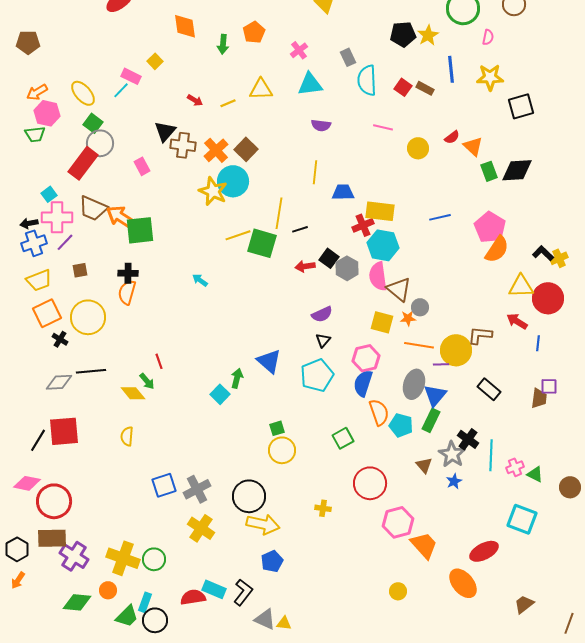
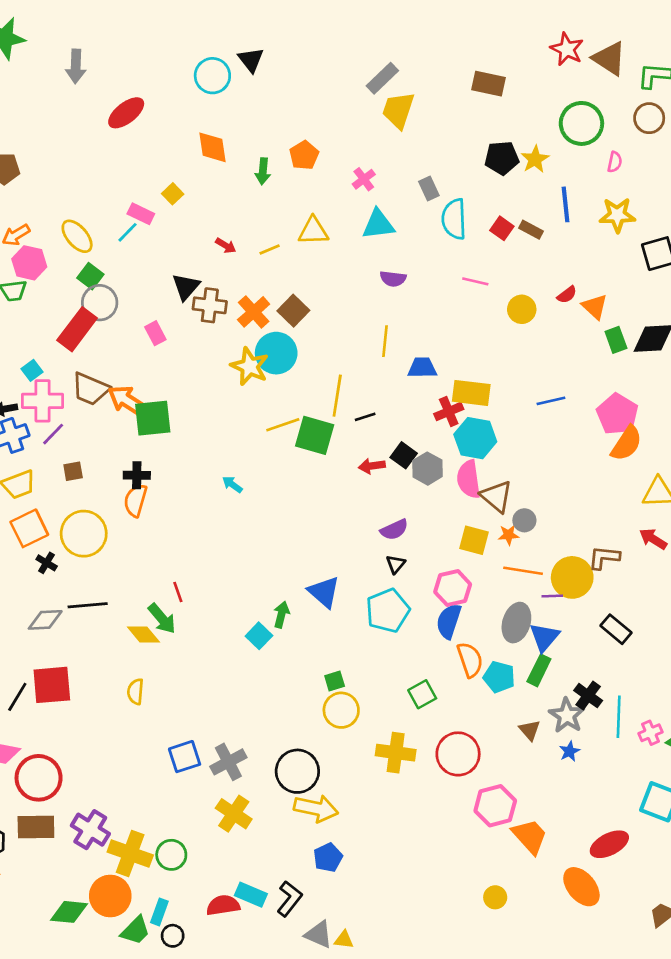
green arrow: (147, 381) -> (162, 619), size x1.4
yellow cross: (323, 508) -> (396, 753), moved, size x1.8
purple cross: (74, 556) -> (90, 830), moved
orange circle: (108, 590) -> (110, 896), size x1.8
black circle: (155, 620) -> (173, 936), size x0.7

